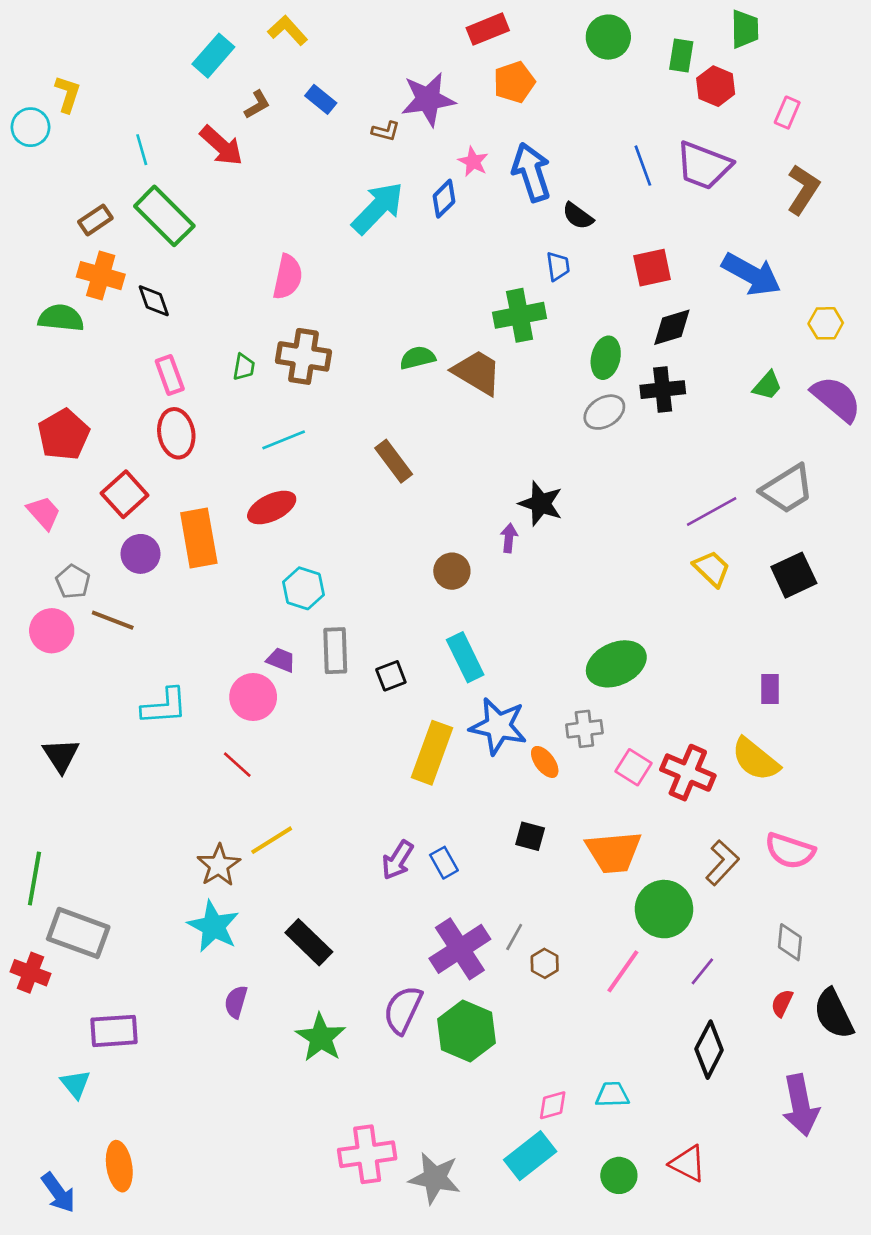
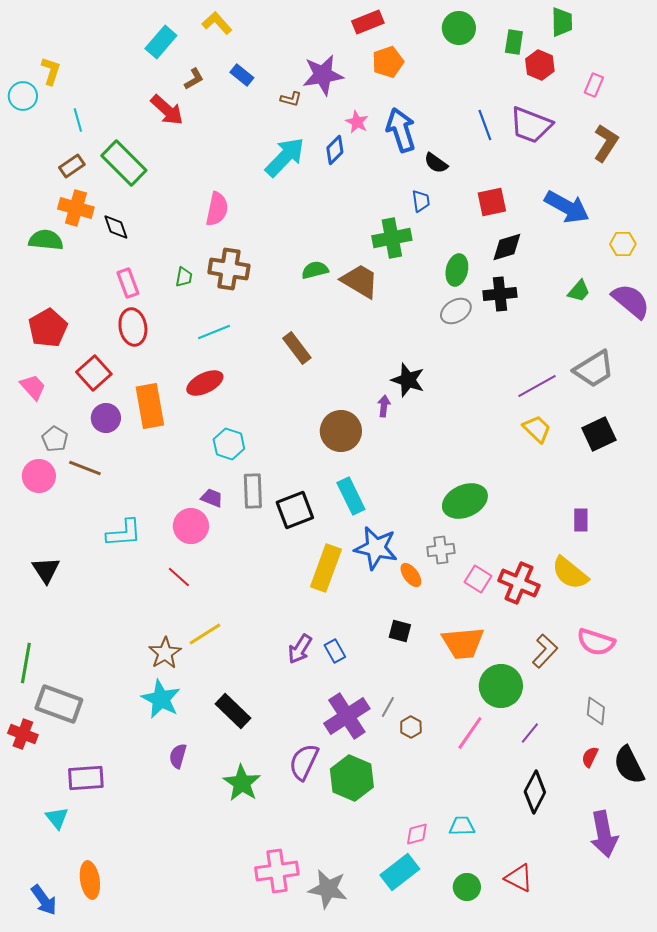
cyan line: (142, 150) -> (78, 120), moved
brown circle: (452, 571) -> (341, 431), size x1.5
black square: (391, 676) -> (295, 510), size x1.6

